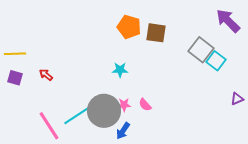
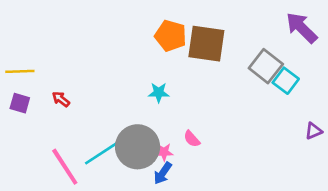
brown square: (156, 33) -> (206, 44), size x1.4
pink star: (124, 105) -> (164, 152), moved

